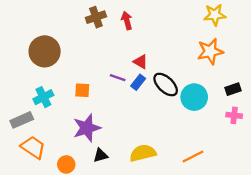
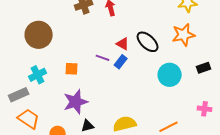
black ellipse: (166, 85) -> (148, 42), moved
pink cross: (234, 115) -> (205, 109), moved

